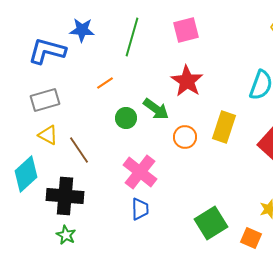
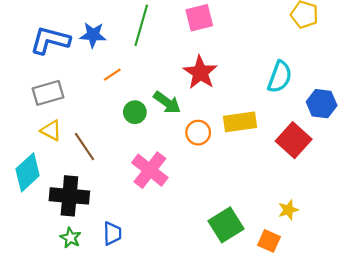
blue star: (82, 30) -> (93, 35), moved
yellow rectangle: (224, 127) -> (240, 122), turned 64
blue trapezoid: (140, 209) -> (112, 233), moved

